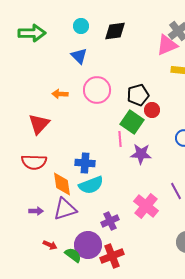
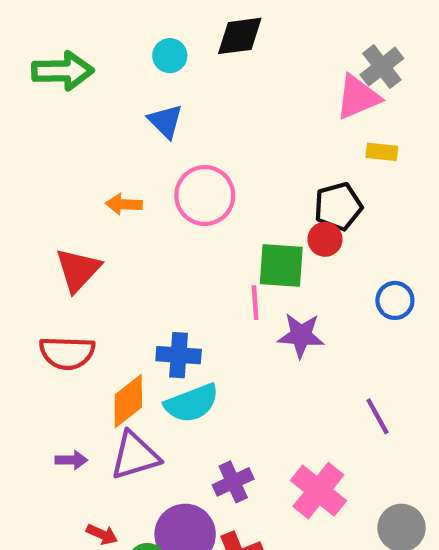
black diamond: (115, 31) -> (240, 36), moved
black pentagon: (138, 95) -> (338, 206), moved
green square: (132, 122) -> (281, 265), turned -30
orange diamond: (62, 184) -> (128, 401), turned 60
pink cross: (146, 206) -> (318, 491), moved

